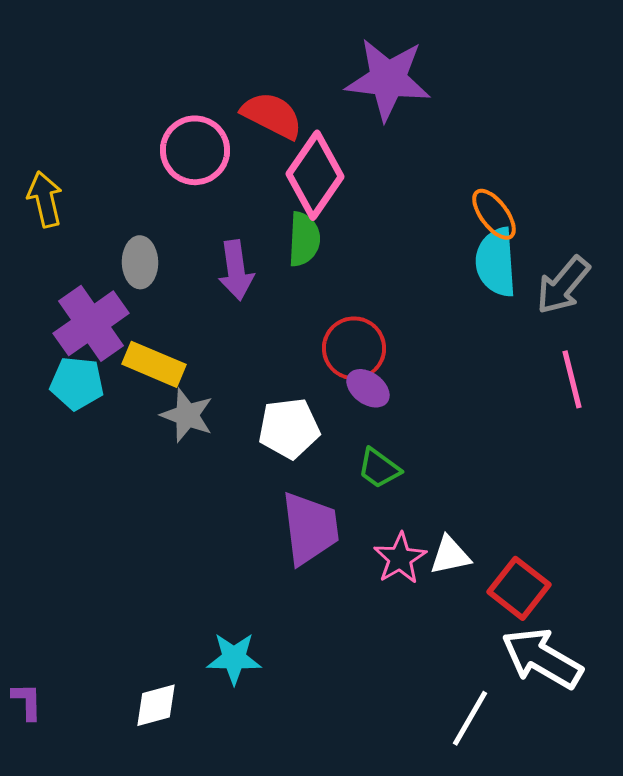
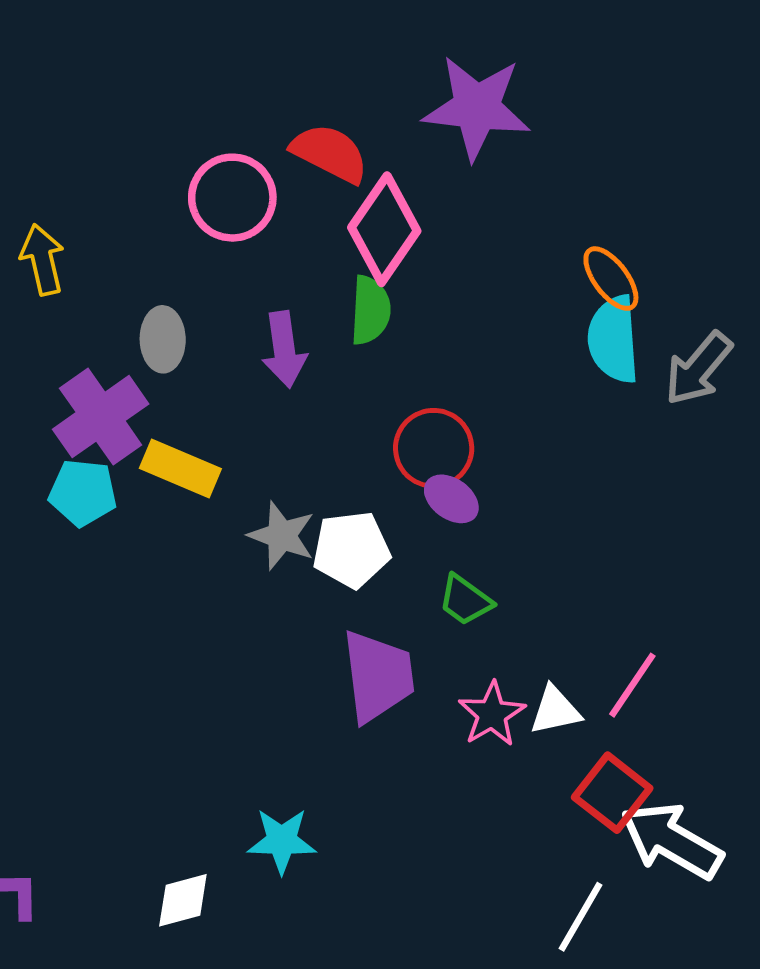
pink line: (572, 379) -> (632, 685), moved, turned 48
gray star: (187, 415) -> (282, 536), moved
red square: (519, 588) -> (612, 793), moved

